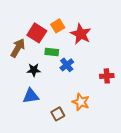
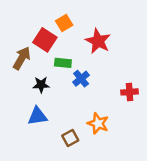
orange square: (58, 26) -> (64, 23), moved

